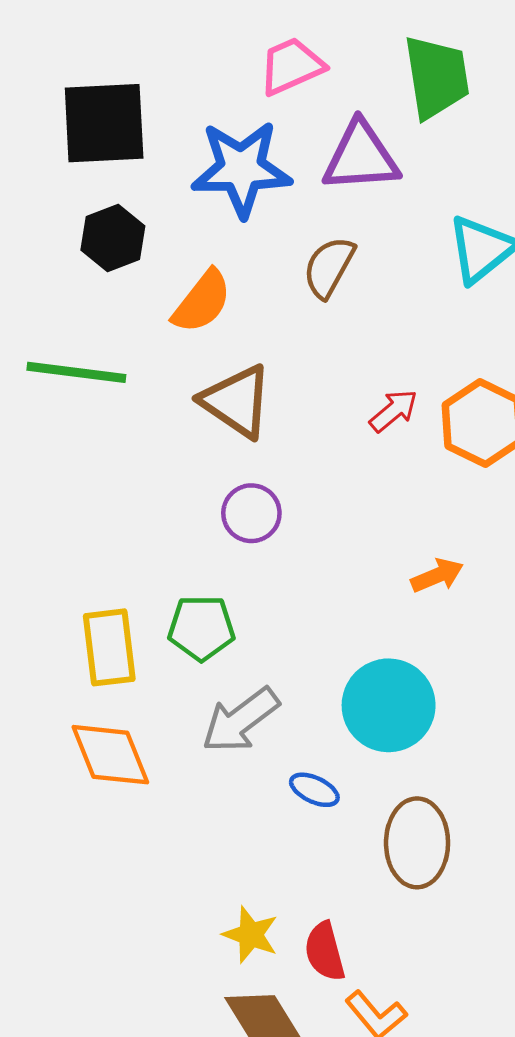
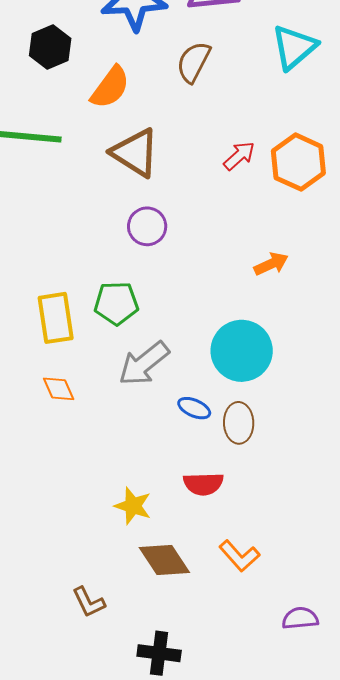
orange diamond: (110, 755) -> (59, 389), size x0.6
brown ellipse: (417, 843) -> (239, 423), moved, size x0.7
yellow star: (251, 935) -> (133, 506), moved
red semicircle: (325, 951) -> (203, 484), moved, turned -75

